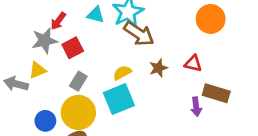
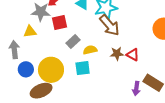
red triangle: (193, 63) -> (133, 55), moved
gray rectangle: (78, 81) -> (73, 42), moved
gray arrow: (16, 84) -> (14, 50), moved, turned 54
cyan square: (119, 99) -> (83, 68), size x0.7

